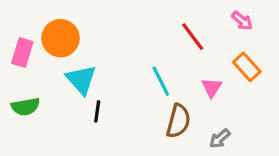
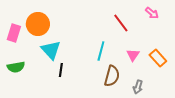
orange rectangle: (247, 67) -> (158, 58), moved
cyan line: (161, 81) -> (101, 51), turned 42
gray arrow: (220, 139) -> (138, 87), turned -32

